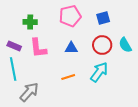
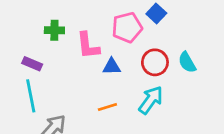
pink pentagon: (70, 16) -> (127, 27), moved
blue square: (103, 18) -> (156, 13), moved, turned -32
pink L-shape: (38, 48) -> (88, 46), moved

